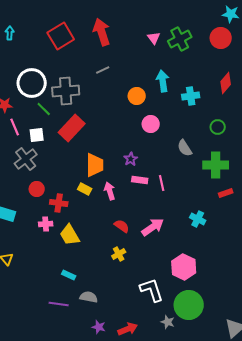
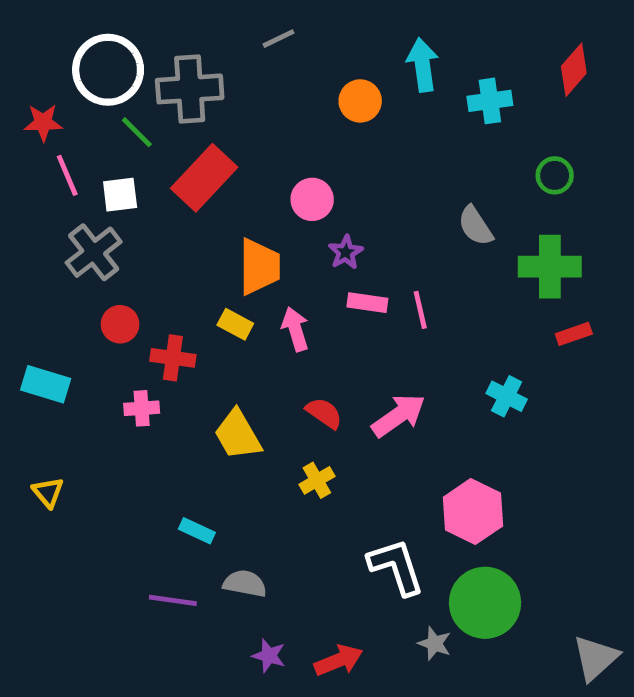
pink circle: (151, 124) -> (312, 199), moved
yellow trapezoid: (70, 235) -> (238, 435), moved

